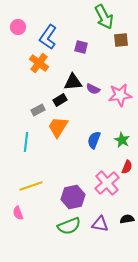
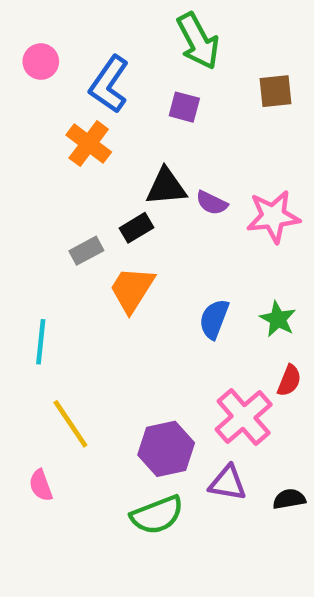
green arrow: (104, 17) -> (198, 41), moved
cyan line: (26, 142) -> (41, 342), moved
yellow line: (31, 186) -> (70, 424), turned 75
purple triangle: (100, 224) -> (228, 483), moved

